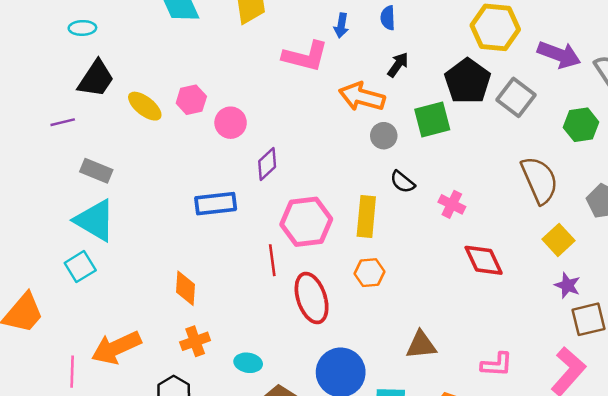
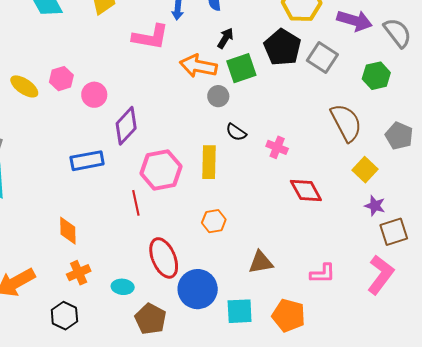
green square: (432, 120) -> (241, 68), moved
purple diamond: (267, 164) -> (126, 126), size x1.4
orange hexagon: (369, 273) -> (214, 221), moved
red ellipse: (312, 298) -> (164, 258), moved

